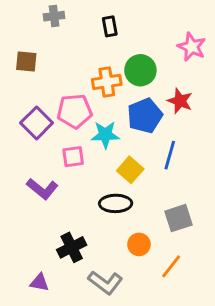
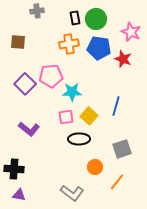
green circle: (140, 70) -> (96, 19), moved
orange cross: (107, 82) -> (69, 44), moved
red star: (180, 101) -> (123, 59), moved
blue pentagon: (145, 116) -> (99, 48), moved, turned 30
pink square: (73, 157) -> (66, 117), moved
black cross: (72, 247) -> (14, 169), moved, turned 30
purple triangle: (39, 282) -> (19, 195), moved

